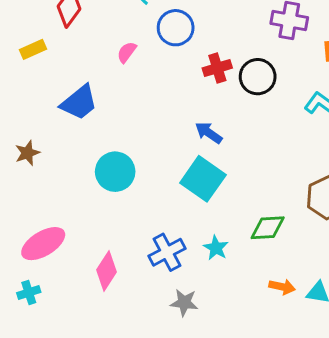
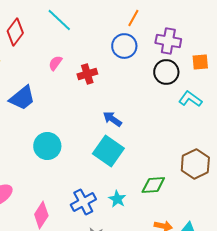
blue circle: (176, 28) -> (124, 46), moved
red cross: (217, 68) -> (87, 74), moved
black circle: (258, 77) -> (166, 72), moved

